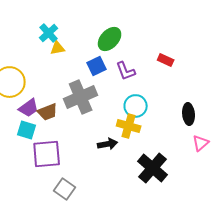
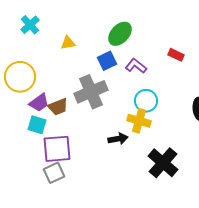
cyan cross: (49, 33) -> (30, 25), moved
purple L-shape: (126, 71) -> (136, 66), turned 150
gray square: (65, 189) -> (54, 173), moved, turned 30

